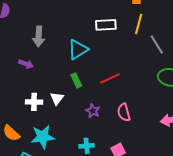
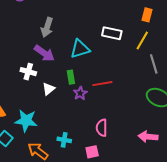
purple arrow: (26, 64) -> (44, 53), moved, size x1.5
white cross: (34, 102) -> (28, 72), moved
purple star: (93, 111) -> (80, 93), moved
pink semicircle: (124, 112) -> (102, 128), moved

